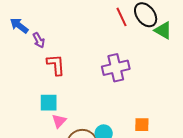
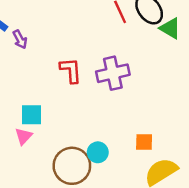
red L-shape: (56, 65) -> (71, 70), moved
pink triangle: (59, 121) -> (23, 136), moved

